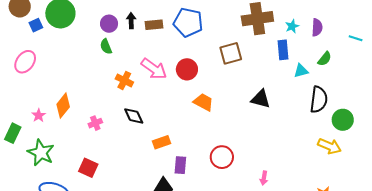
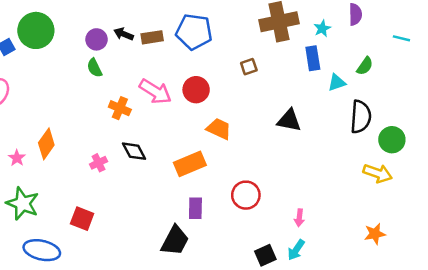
black arrow: (131, 21) -> (124, 34), turned -63
purple semicircle: (317, 27) -> (355, 14), moved
brown square: (231, 53) -> (249, 67), size x0.6
pink cross: (95, 123) -> (98, 163), moved
orange rectangle: (161, 142) -> (190, 164), moved, size x1.4

